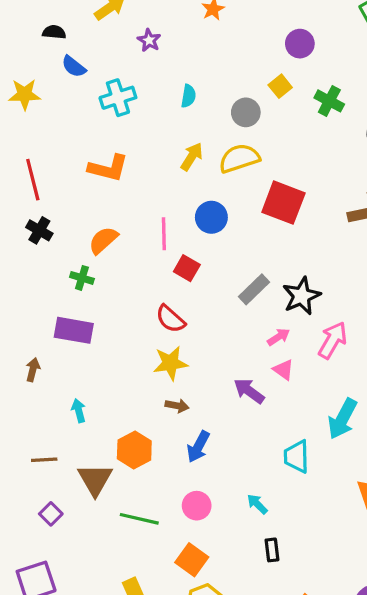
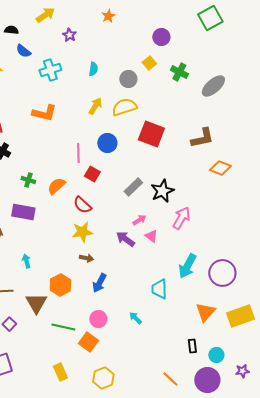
orange semicircle: (103, 240) -> (56, 186), moved
pink arrow: (279, 337) -> (139, 220), moved
purple arrow: (249, 391) -> (125, 239), moved
black rectangle: (272, 550) -> (192, 346), moved
orange square: (192, 560) -> (88, 342), moved

